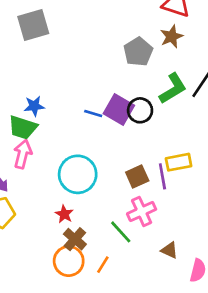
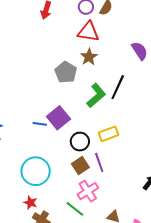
purple square: (119, 110) -> (58, 118), turned 30
black circle: (140, 110) -> (80, 142), moved
yellow rectangle: (179, 162) -> (108, 134), moved

